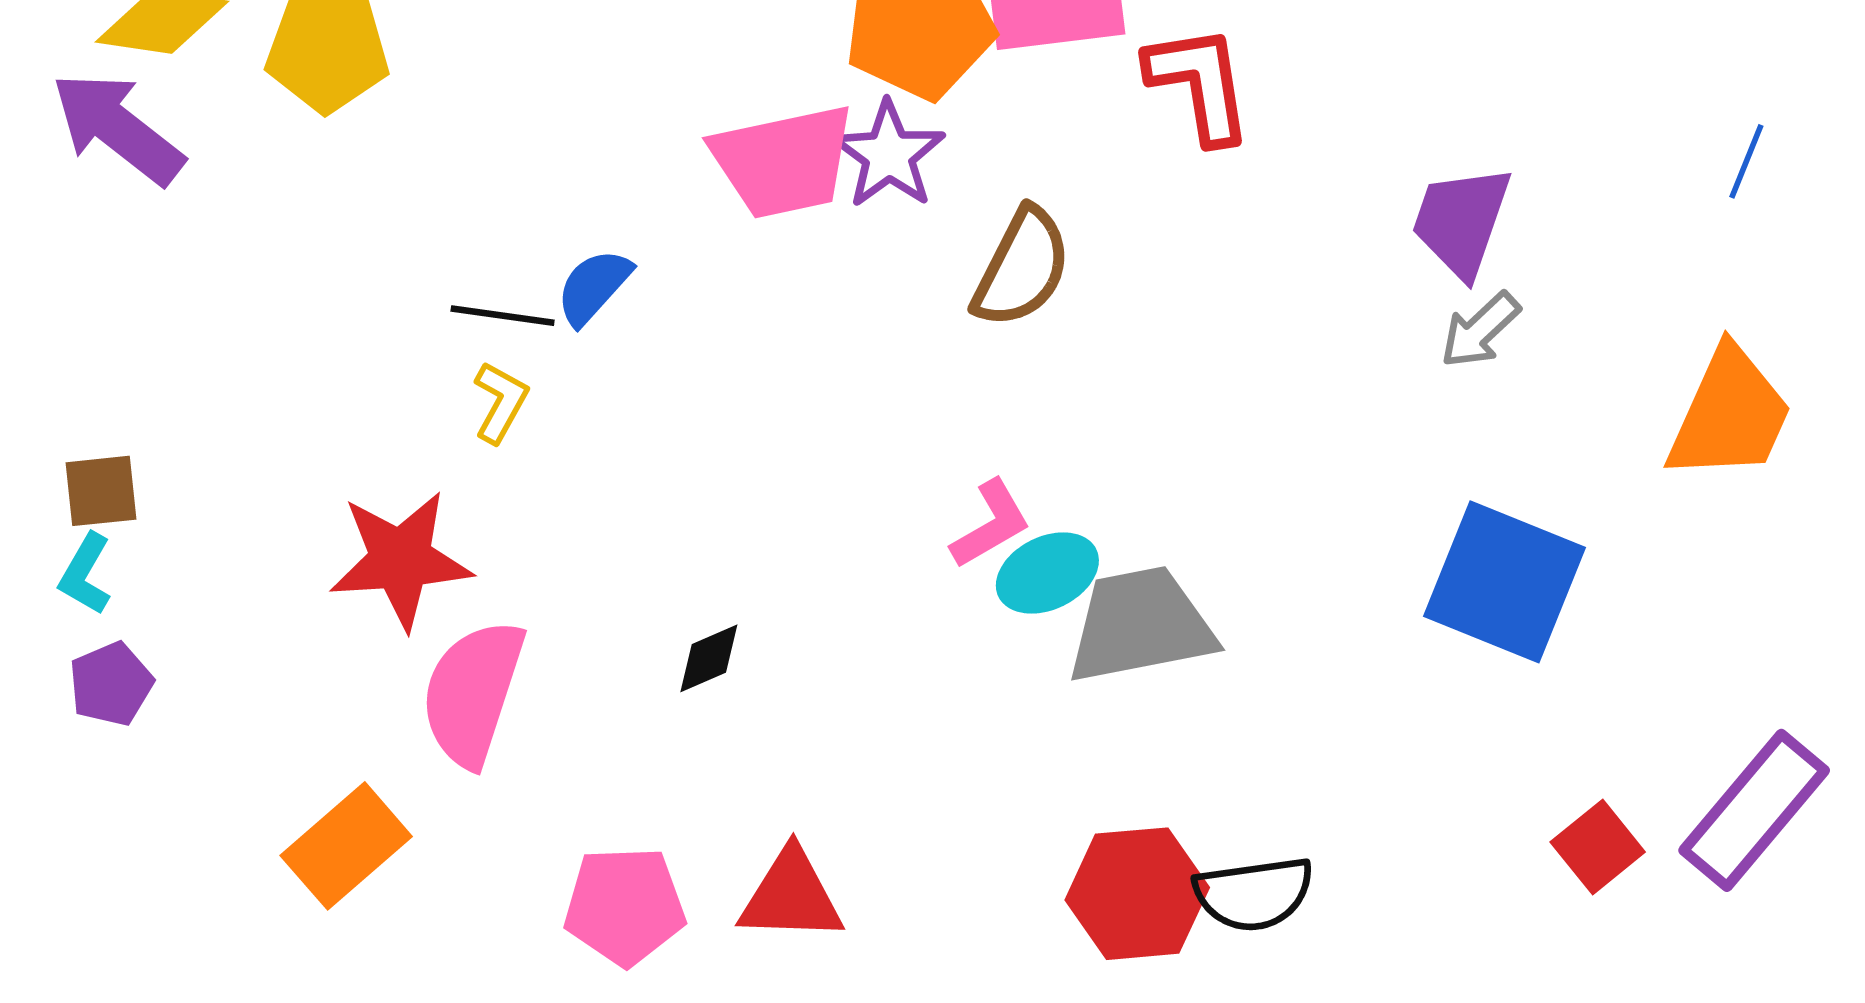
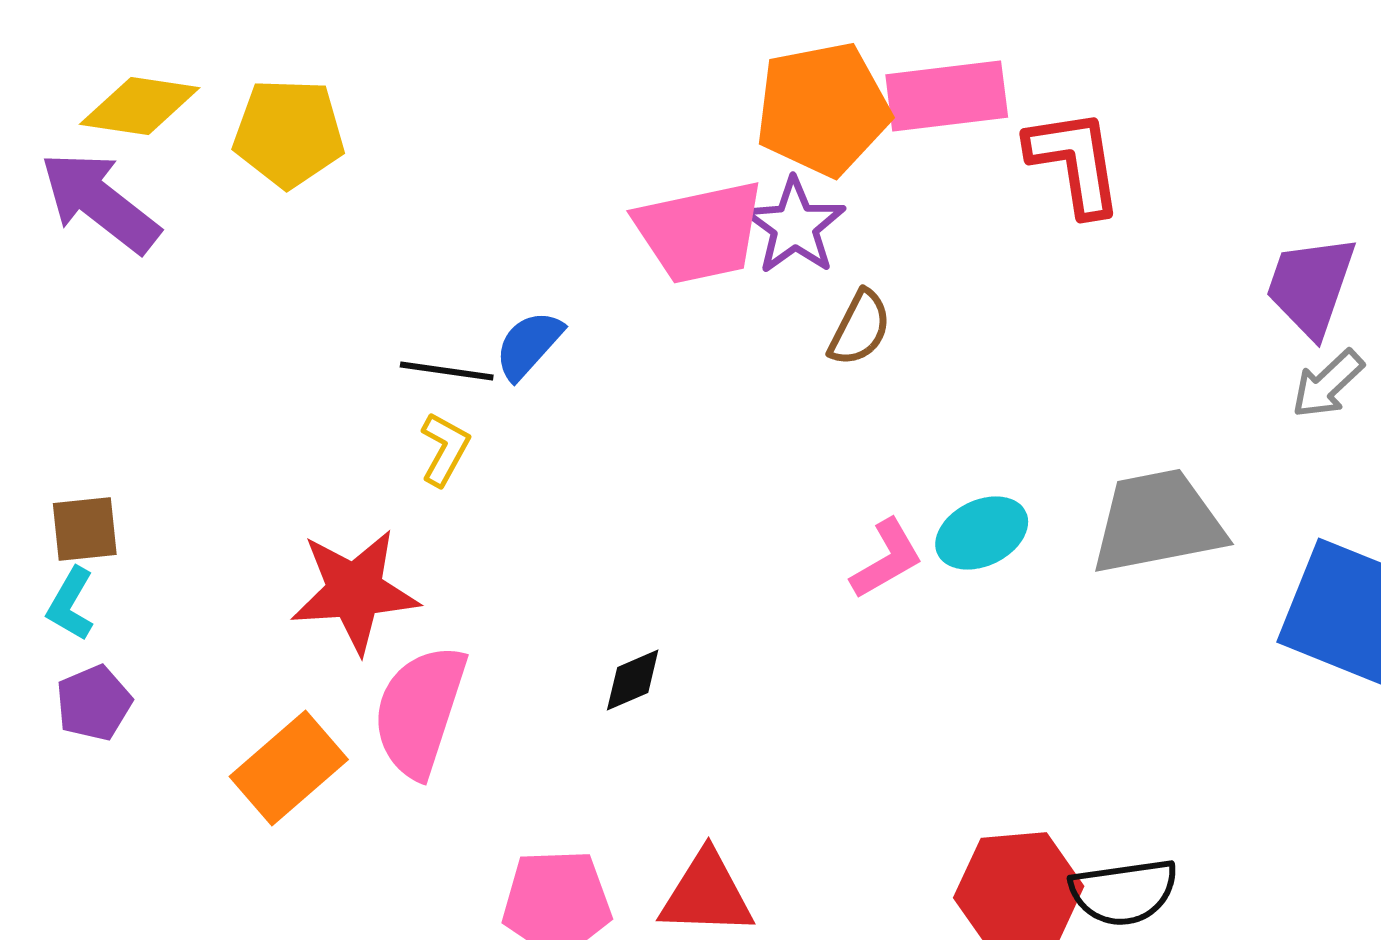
brown semicircle: (1022, 268) -> (860, 328), moved, size x0.7
cyan ellipse: (1047, 573) -> (982, 533), moved
gray trapezoid: (1141, 625) -> (1158, 522), moved
orange rectangle: (346, 846) -> (289, 768), moved

